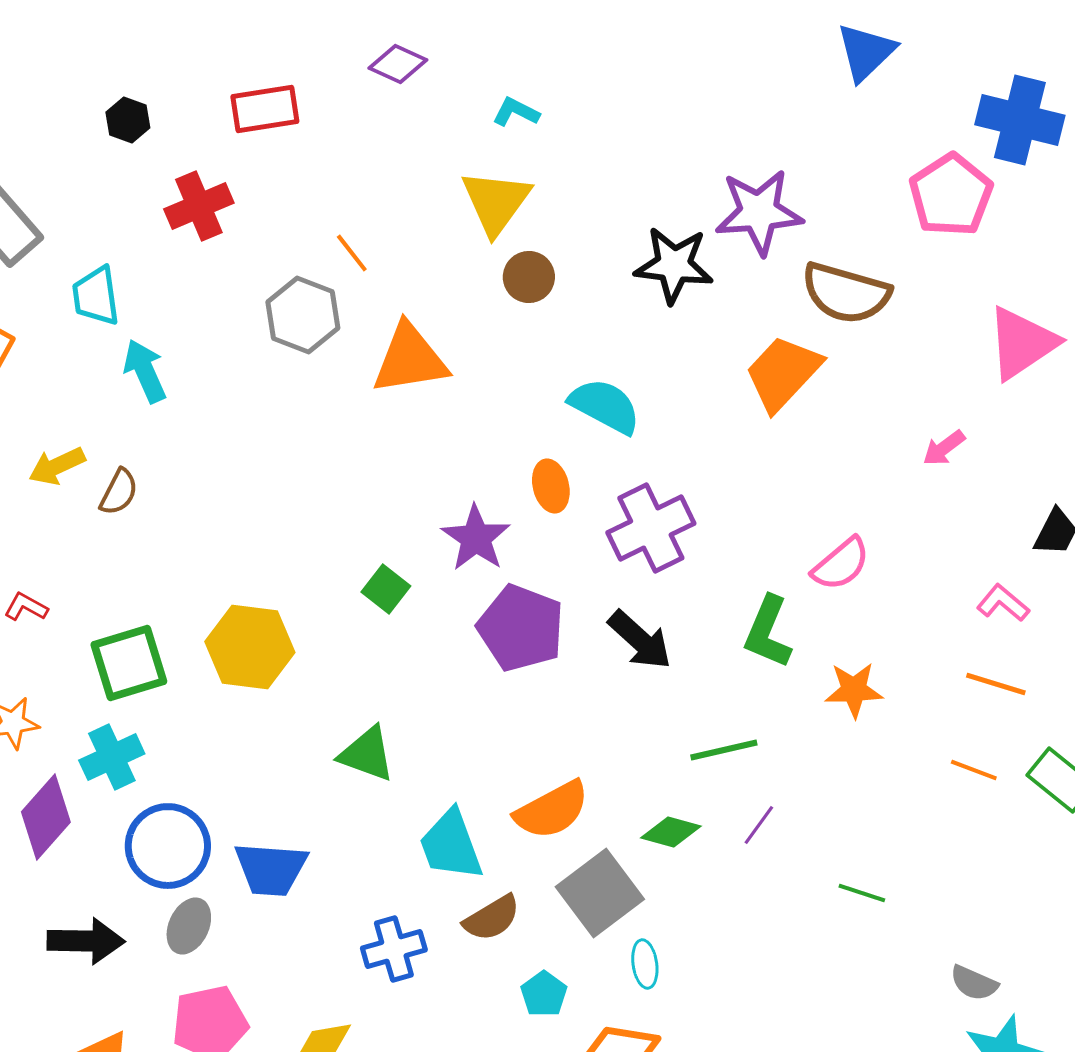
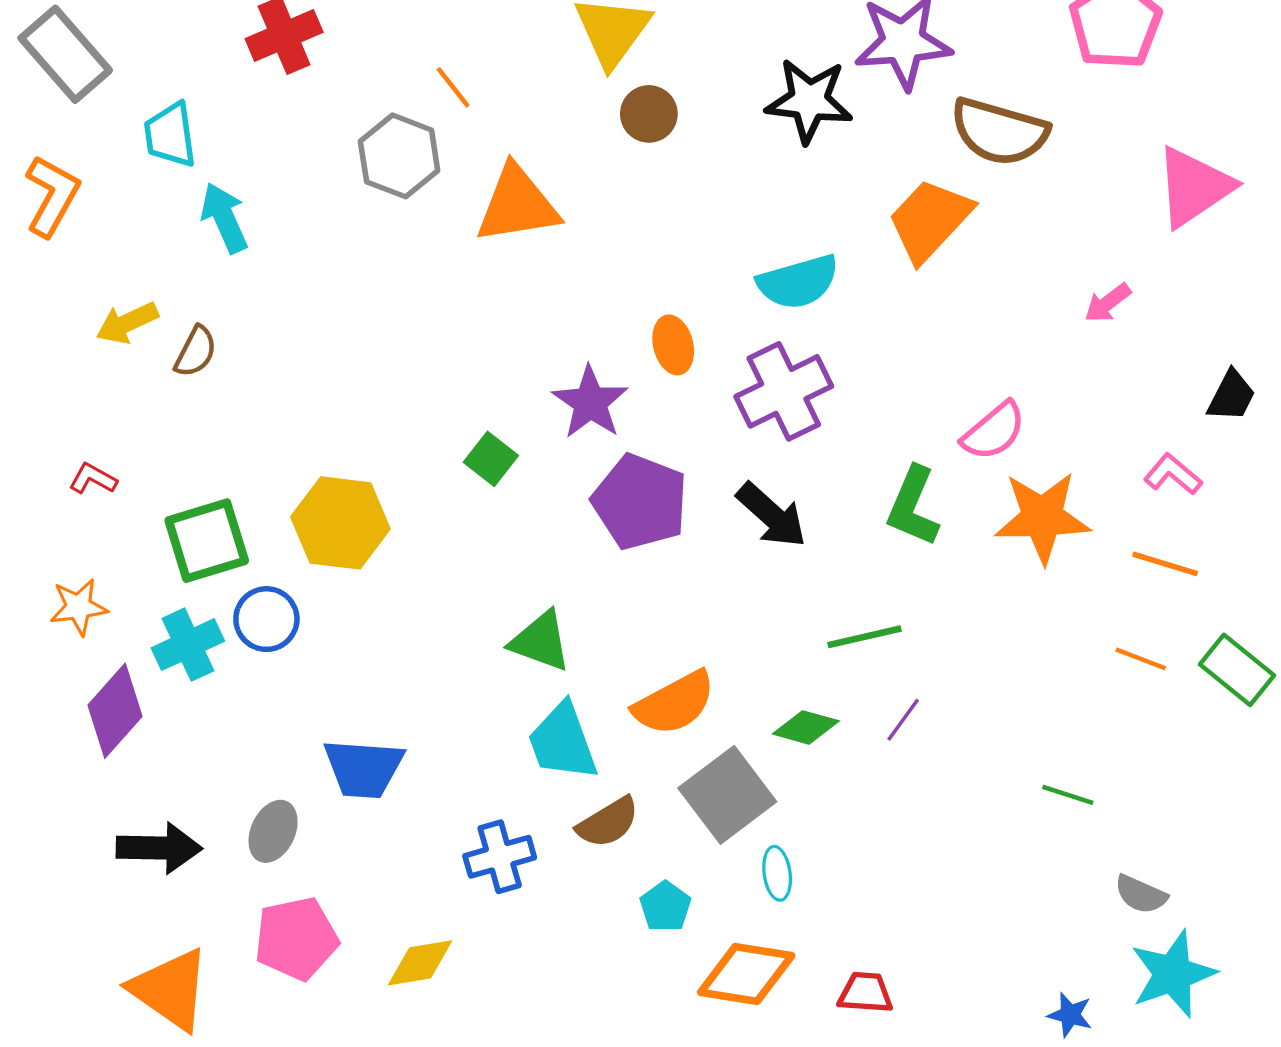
cyan semicircle: (605, 406) -> (798, 282), moved, turned 136
orange star: (854, 690) -> (1042, 517), moved, size x1.5
green triangle: (367, 754) -> (541, 641), moved
blue circle: (168, 846) -> (266, 619), moved, size x0.7
green line: (862, 893) -> (1068, 795), moved

